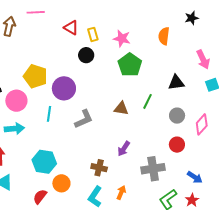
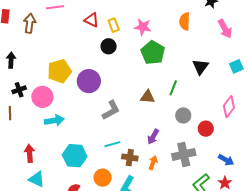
pink arrow: (203, 59) -> (225, 29), moved
yellow pentagon: (35, 76) -> (59, 71), turned -30
black triangle: (176, 82) -> (200, 67), turned -42
cyan line: (49, 114) -> (112, 144), moved, turned 70
gray circle: (177, 116) -> (183, 115), moved
cyan arrow: (14, 129) -> (54, 120), moved
orange circle: (61, 183) -> (103, 178), moved
orange arrow: (121, 193) -> (153, 163), moved

